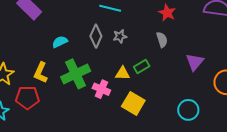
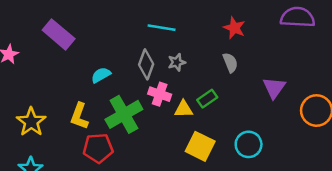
pink cross: (101, 89) -> (160, 94), moved
red pentagon: (27, 98) -> (98, 148), moved
cyan circle: (188, 110) -> (249, 144), moved

